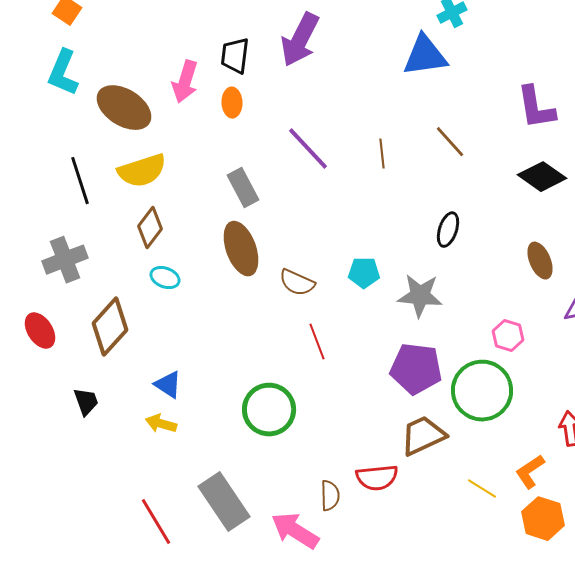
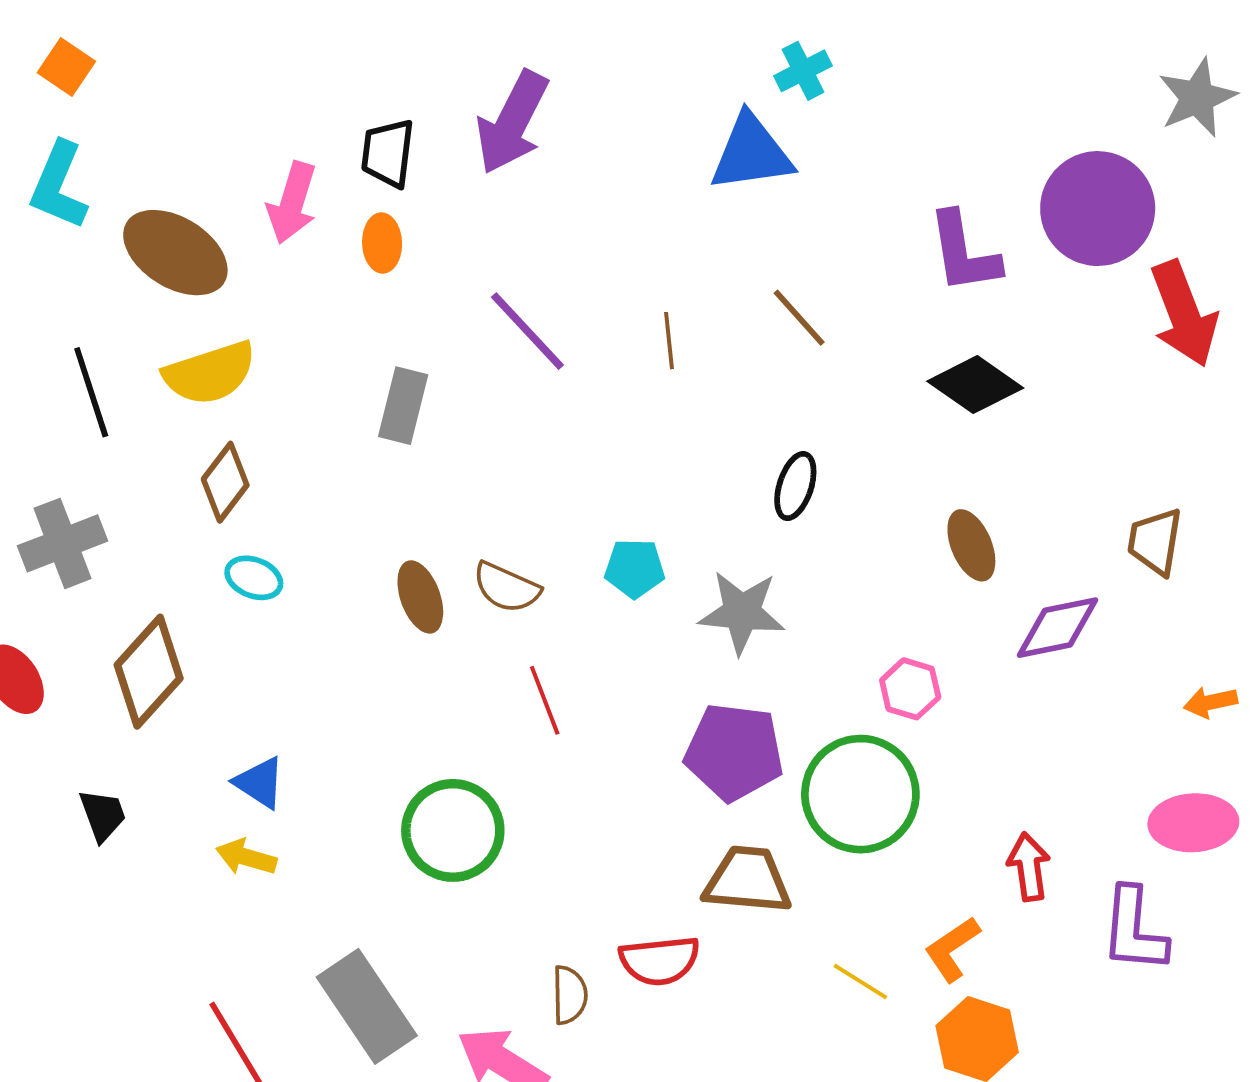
gray rectangle: (243, 188) -> (403, 406), turned 42
brown ellipse: (241, 249) -> (420, 597), moved, size x0.7
brown trapezoid: (423, 436) -> (748, 880), turned 30

